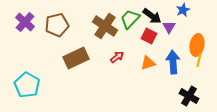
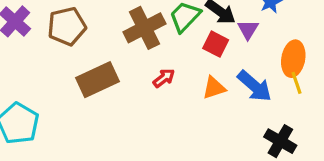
brown cross: (105, 26) -> (144, 28), turned 30
yellow line: (199, 60) -> (296, 83), turned -32
blue arrow: (173, 62) -> (254, 86), turned 135

